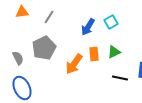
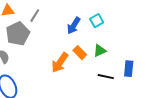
gray pentagon: (44, 48) -> (18, 34), moved
orange rectangle: (94, 54) -> (80, 53), turned -40

